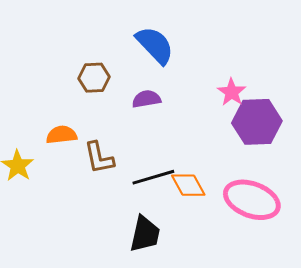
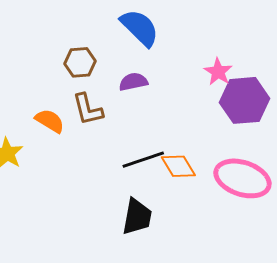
orange semicircle: (61, 135) -> (50, 121), turned 40
brown L-shape: (99, 158) -> (88, 109), moved

